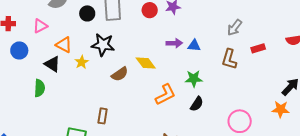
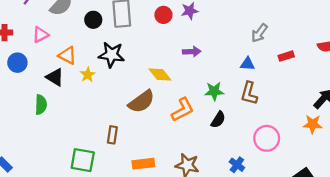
blue triangle: (194, 46) -> (247, 64), moved
brown L-shape: (229, 59) -> (249, 93), moved
brown semicircle: (120, 74) -> (141, 102), moved, size x1.4

